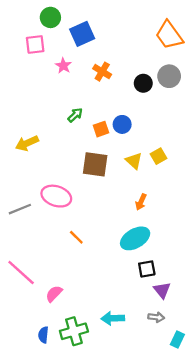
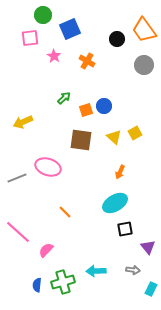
black circle: (143, 83) -> (117, 39), moved
orange line: (76, 237) -> (65, 212), moved
purple triangle: (162, 290) -> (148, 247), moved

